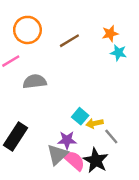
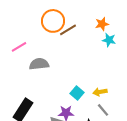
orange circle: (27, 30) -> (53, 21), moved
yellow arrow: (95, 123) -> (100, 92), moved

